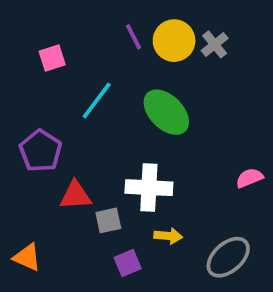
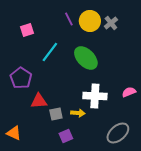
white cross: (149, 188) -> (95, 96), moved
yellow arrow: (168, 236) -> (78, 113), moved

